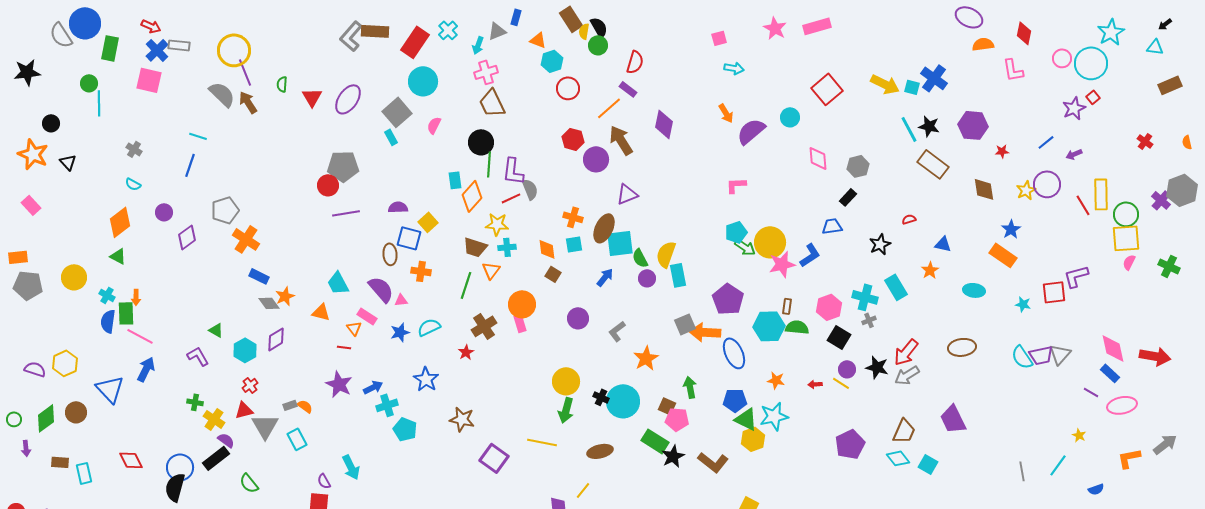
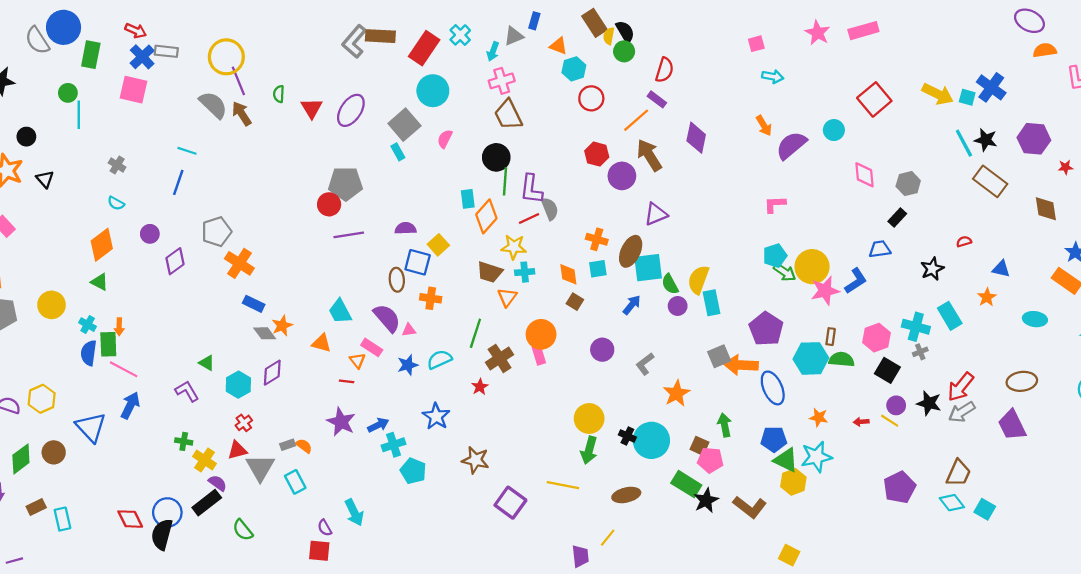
green line: (466, 285) -> (475, 333), moved
purple trapezoid: (953, 419) -> (1012, 425), moved
red diamond: (131, 460) -> (130, 519), moved
brown rectangle: (60, 462) -> (36, 507), turned -30

